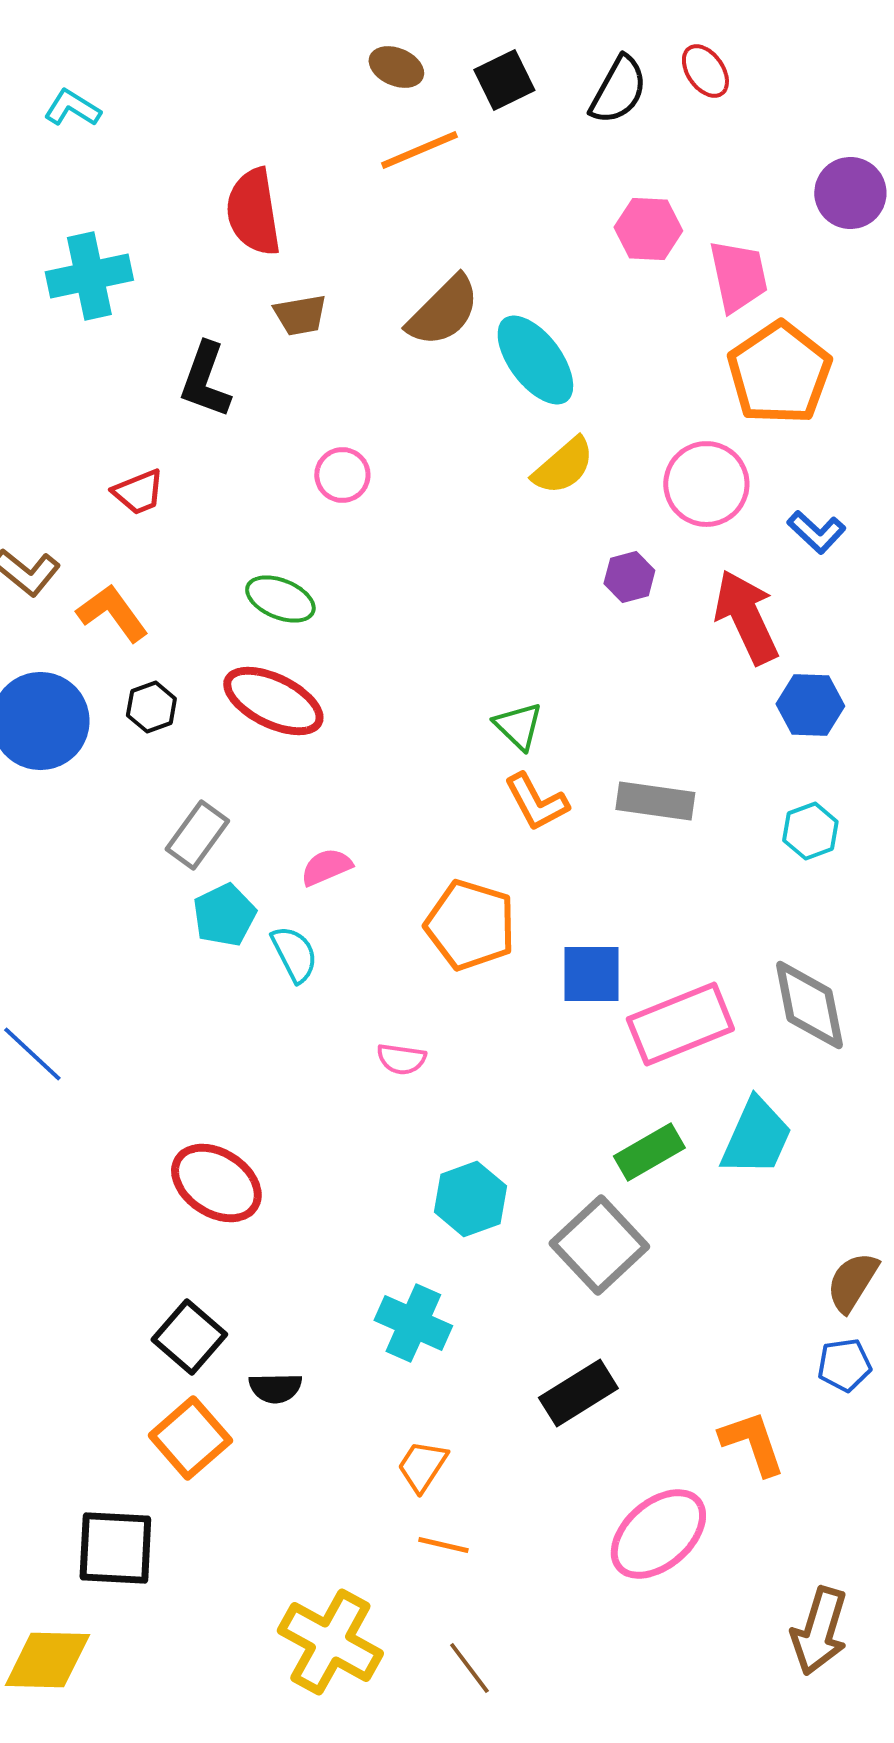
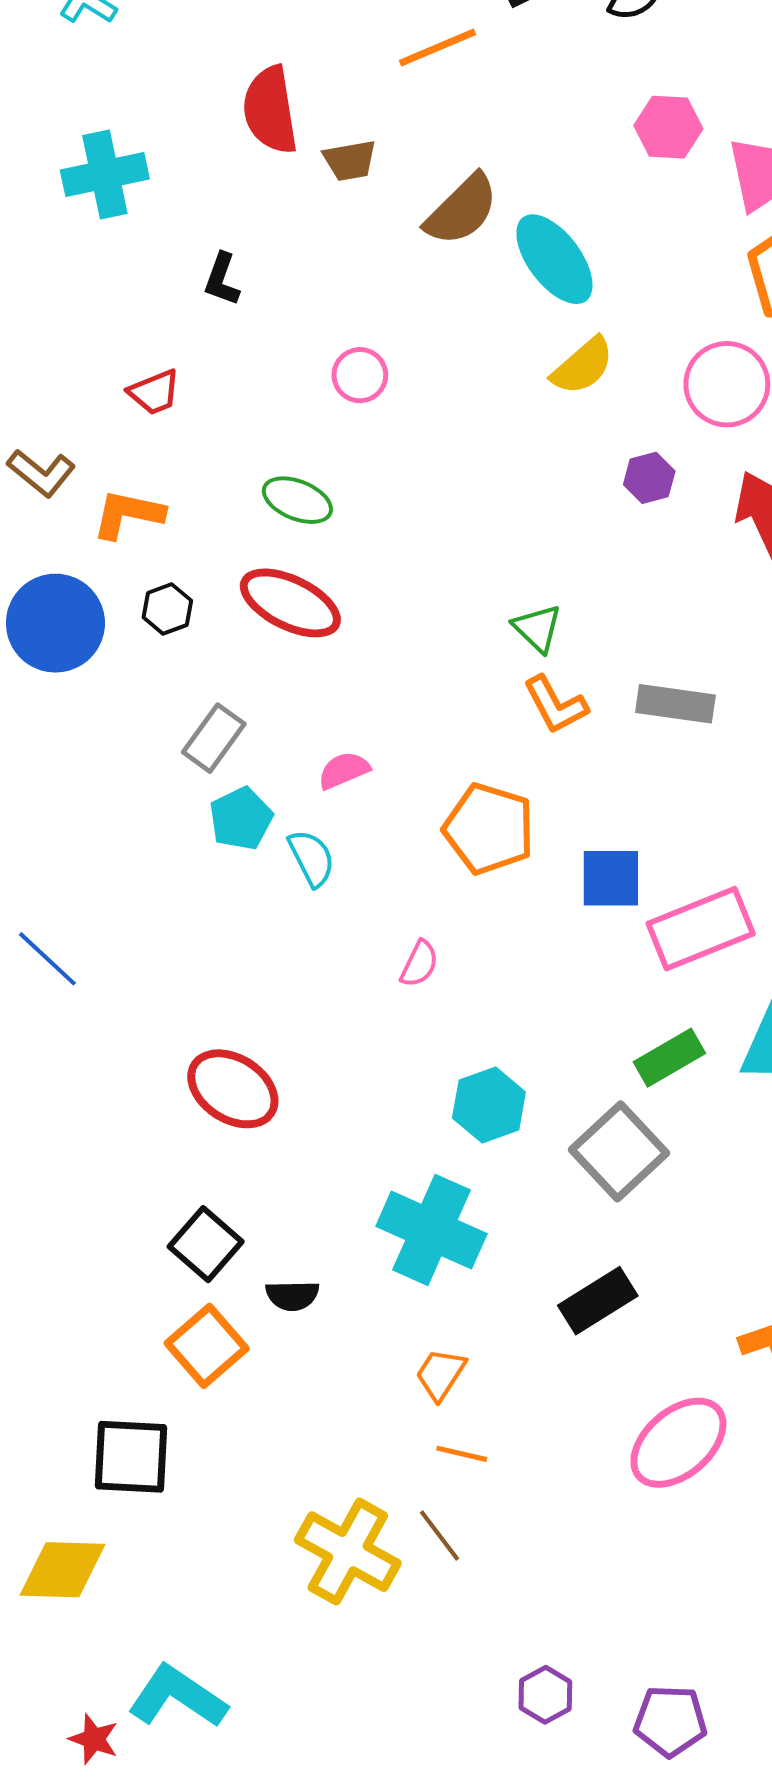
brown trapezoid: (300, 315) -> (350, 160), moved
black L-shape: (205, 380) -> (222, 279), size x0.7
orange L-shape: (112, 613) -> (128, 514), turned -42
pink semicircle: (401, 1059) -> (419, 964), turned -72
cyan cross: (413, 1323) -> (431, 1230), size x1.4
brown line: (469, 1668) -> (440, 1535), moved

